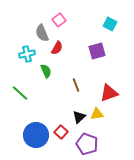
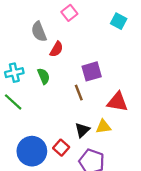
pink square: (59, 20) -> (69, 13), moved
purple square: (97, 51) -> (92, 71), moved
cyan cross: (27, 54) -> (14, 73), moved
red triangle: (109, 93) -> (117, 102), turned 30

